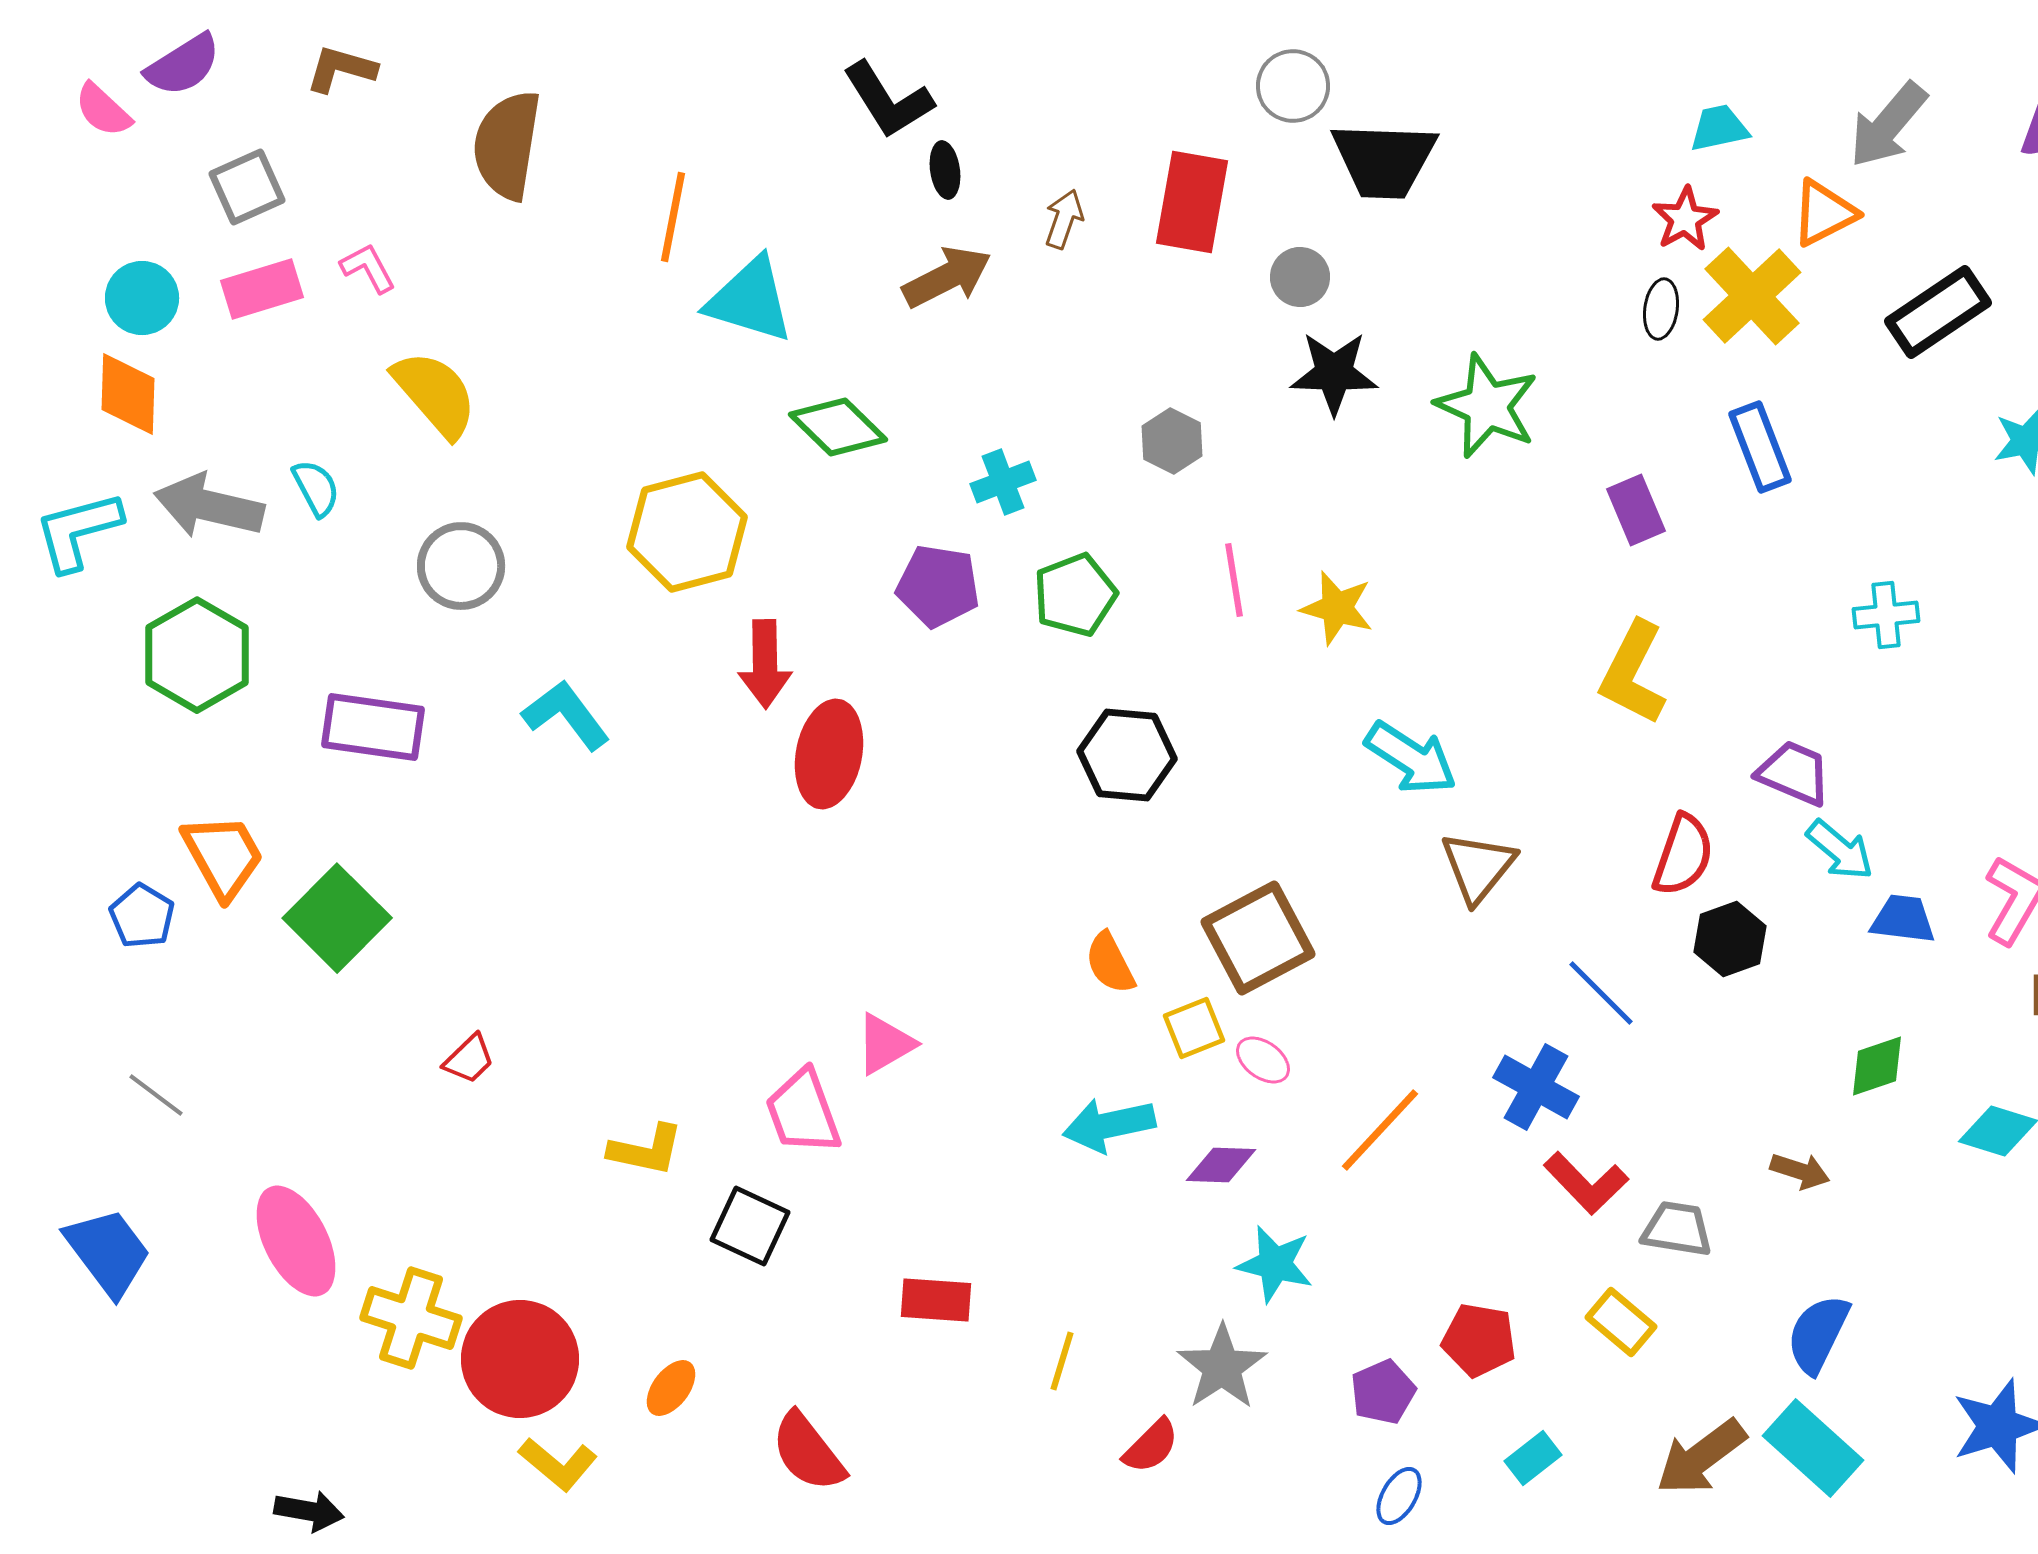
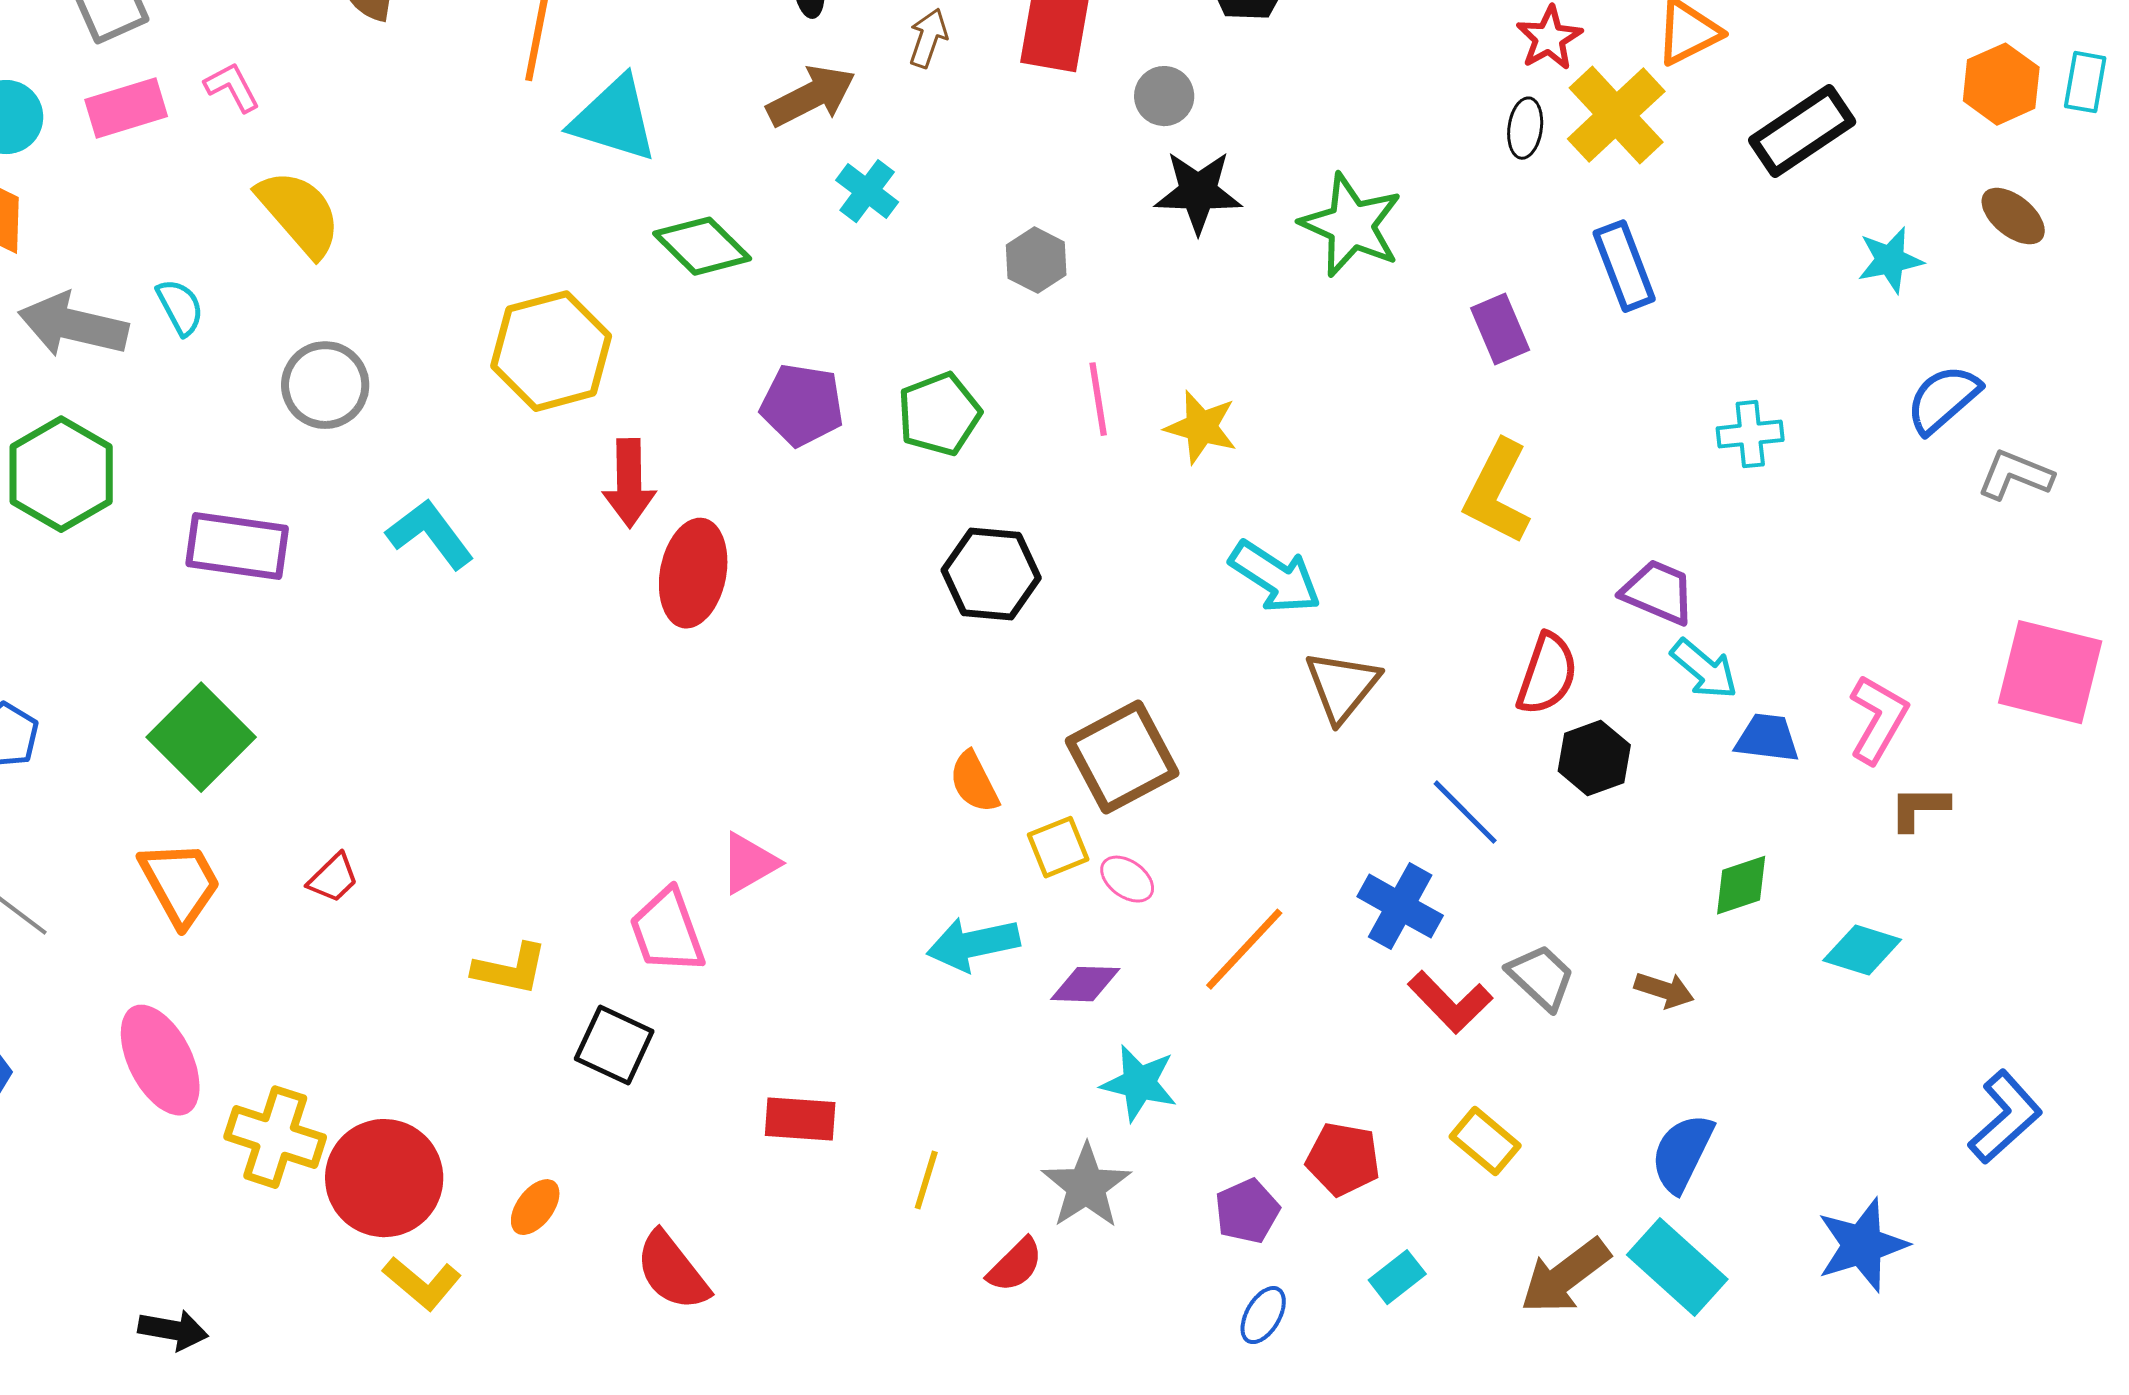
cyan cross: (1003, 482) -> (867, 191), moved, turned -32
orange trapezoid: (223, 856) -> (180, 883), moved
gray trapezoid: (1677, 1229) -> (1541, 977), moved, turned 34

